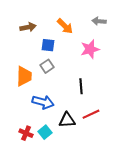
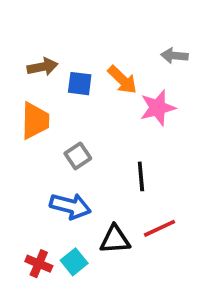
orange arrow: (65, 26) -> (122, 80), moved
blue square: (48, 45) -> (80, 84), moved
gray square: (47, 66) -> (78, 156), moved
orange trapezoid: (24, 76) -> (35, 121), moved

